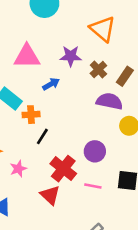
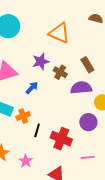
brown cross: (98, 69) -> (60, 72), moved
brown rectangle: (125, 76) -> (87, 65), turned -49
purple circle: (95, 151) -> (88, 122), moved
red cross: (63, 169) -> (61, 139), moved

